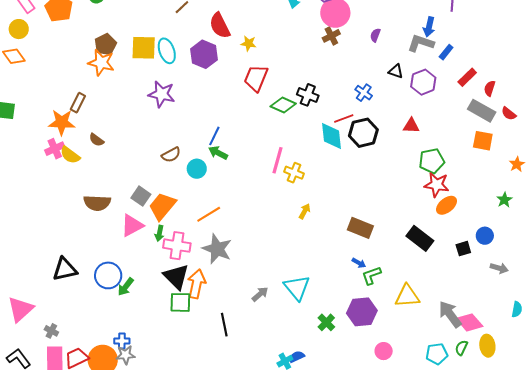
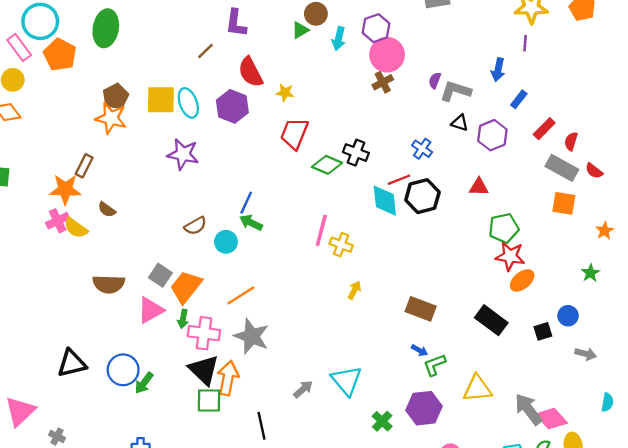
gray L-shape: (421, 43) -> (456, 91), moved

